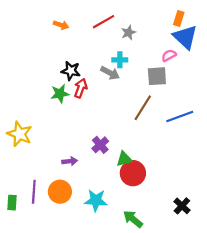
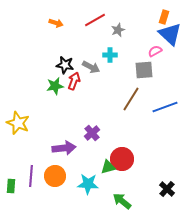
gray arrow: (110, 73) -> (91, 67), moved
green triangle: (124, 159) -> (108, 167), moved
purple arrow: (70, 161) -> (64, 148), size x1.6

